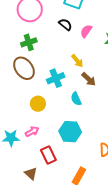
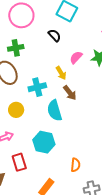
pink semicircle: (86, 31) -> (76, 57), moved
cyan semicircle: (76, 99) -> (55, 110), size x1.5

